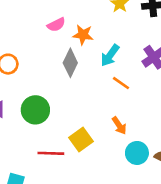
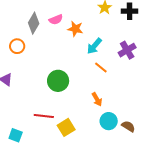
gray diamond: (70, 63) -> (34, 23), moved
green circle: (35, 110) -> (58, 81), moved
yellow square: (81, 139) -> (66, 127), moved

